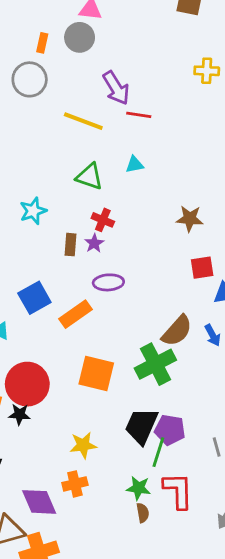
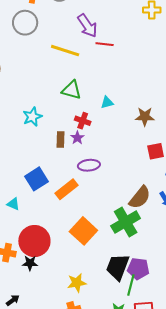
cyan triangle: (134, 164) -> (107, 102), moved
orange square: (96, 374) -> (83, 231), turned 32

